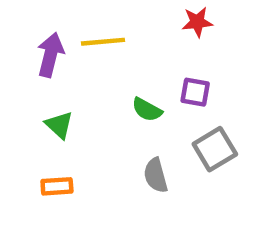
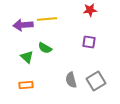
purple arrow: (50, 55) -> (23, 25), turned -108
green semicircle: (147, 110) -> (45, 48), moved
gray square: (215, 149) -> (96, 81), moved

